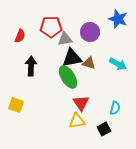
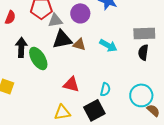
green ellipse: (68, 77) -> (38, 58), moved
red triangle: (81, 103) -> (71, 84), turned -42
yellow triangle: (77, 121) -> (62, 112), moved
black square: (104, 129) -> (94, 110), size x1.5

